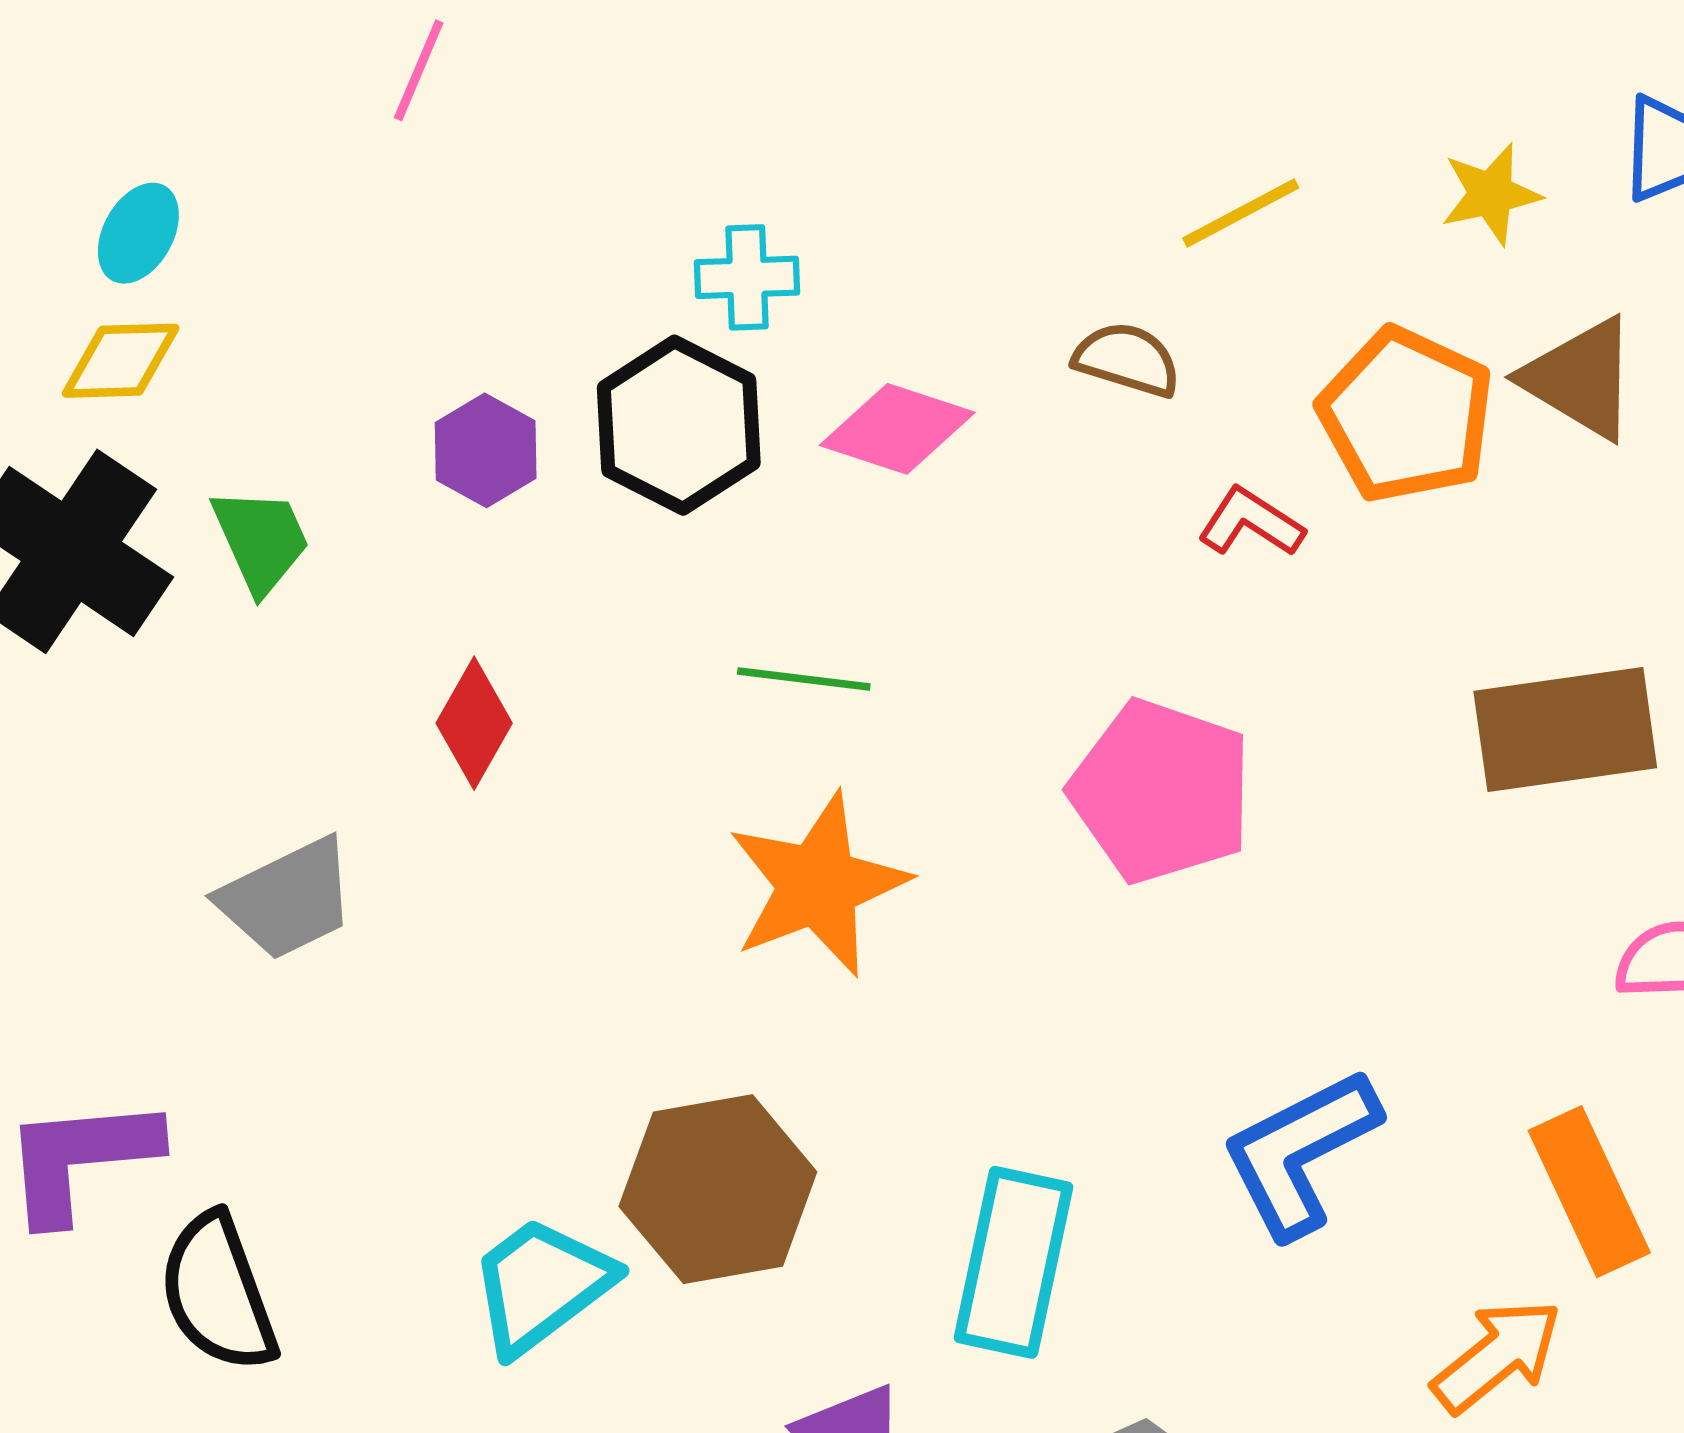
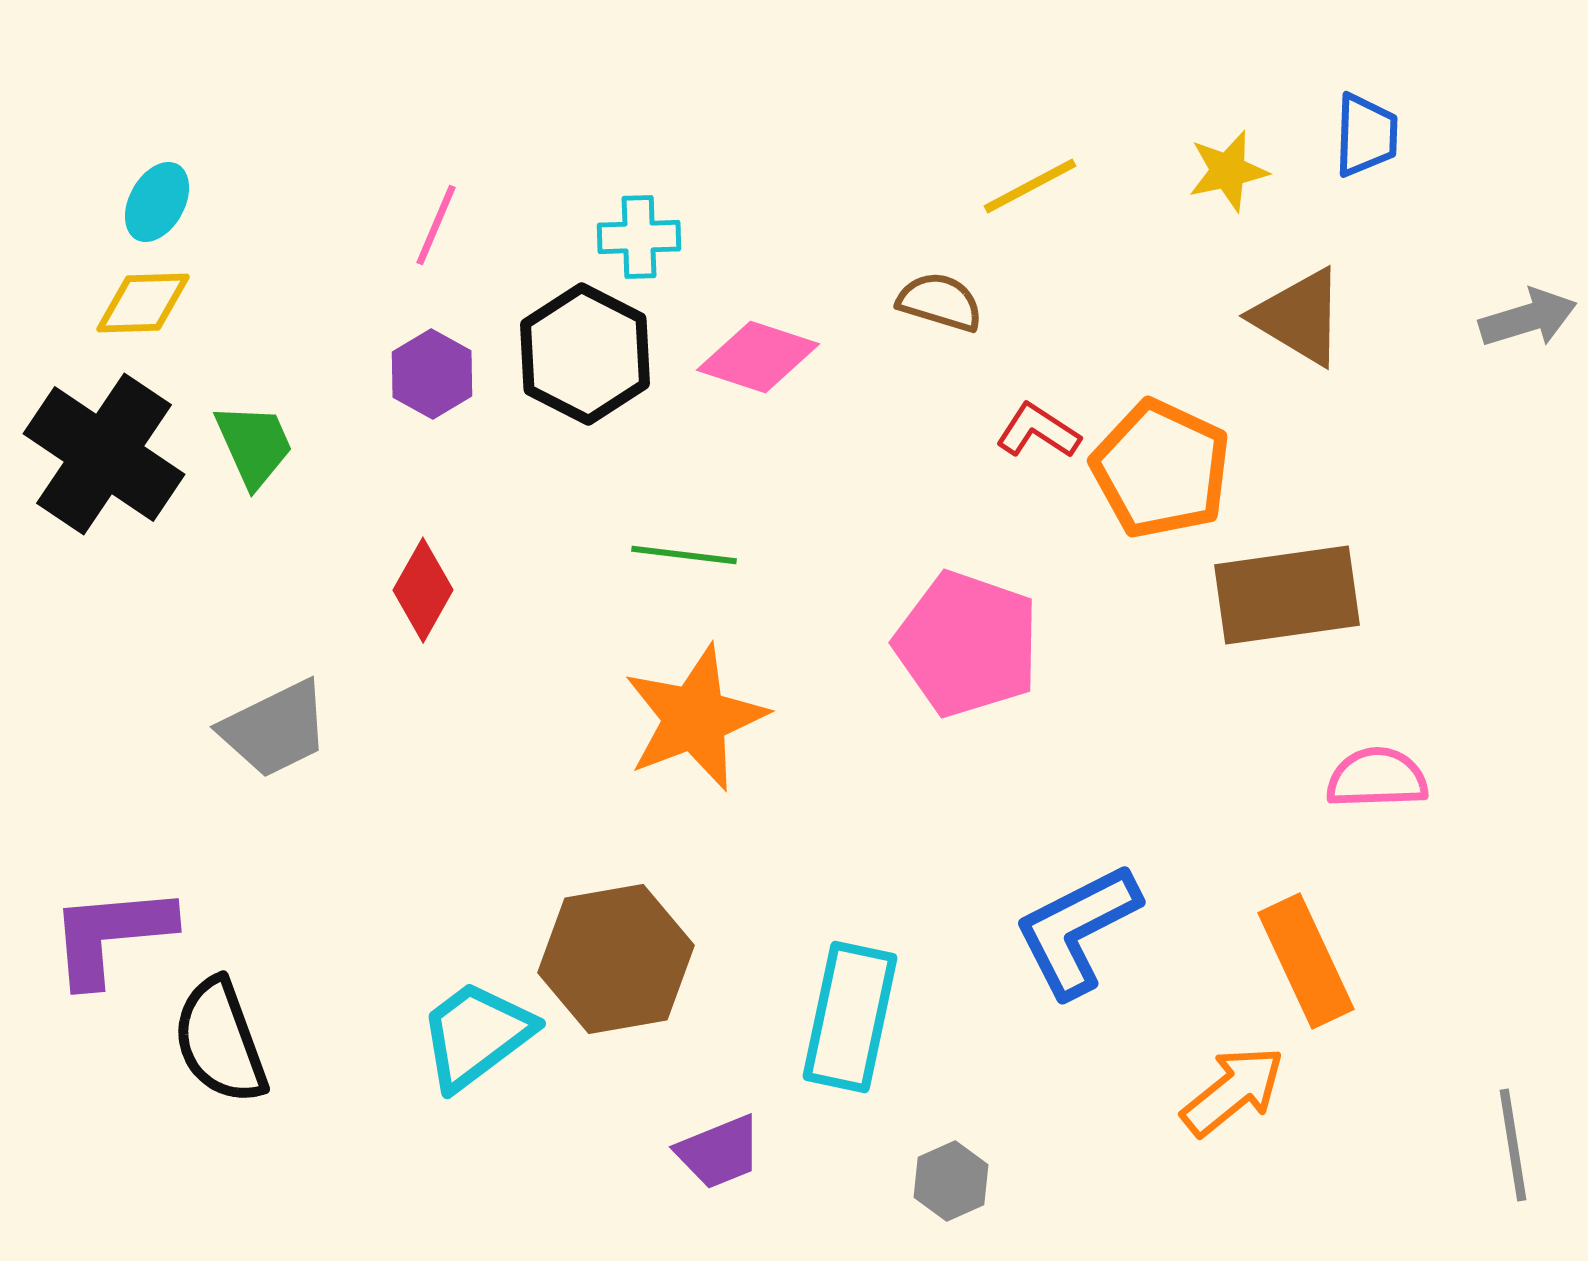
pink line: (419, 70) -> (436, 225), moved
orange pentagon: (1406, 415) -> (1161, 469), moved

